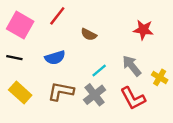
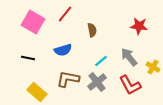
brown semicircle: (89, 34) -> (92, 30), turned -128
black line: (14, 58) -> (28, 58), moved
yellow rectangle: (20, 93) -> (37, 92), moved

